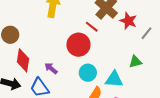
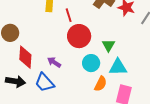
red line: (92, 27) -> (69, 15), moved, turned 40
green triangle: (135, 62) -> (108, 45), moved, turned -40

